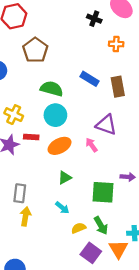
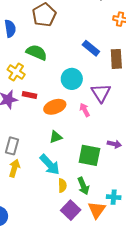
green semicircle: (52, 89) -> (37, 52), moved
cyan circle: (55, 115) -> (72, 79), moved
purple triangle: (106, 125) -> (101, 93), turned 30
cyan arrow: (62, 208) -> (50, 165), size x1.6
yellow semicircle: (79, 228) -> (62, 186), turned 104

